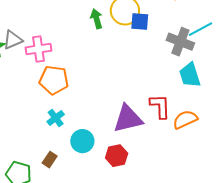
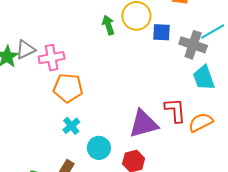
blue square: (140, 22) -> (161, 32), moved

